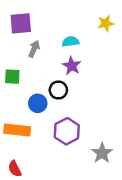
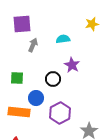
purple star: (72, 66) -> (72, 65), moved
green square: (12, 77) -> (17, 78), moved
blue circle: (38, 103) -> (36, 98), moved

